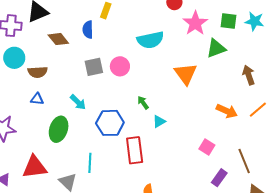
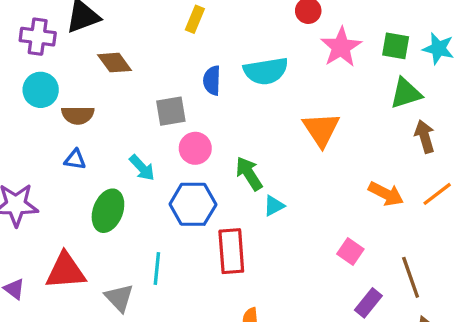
blue semicircle: (88, 30) -> (212, 80), moved
green triangle: (216, 48) -> (406, 93), moved
pink circle: (120, 66) -> (195, 148), moved
green arrow: (143, 103) -> (249, 174), size x1.5

